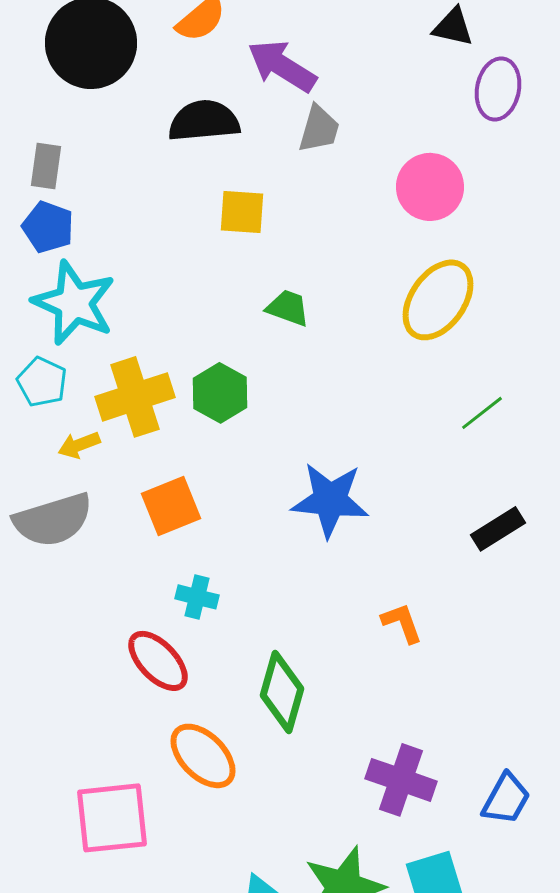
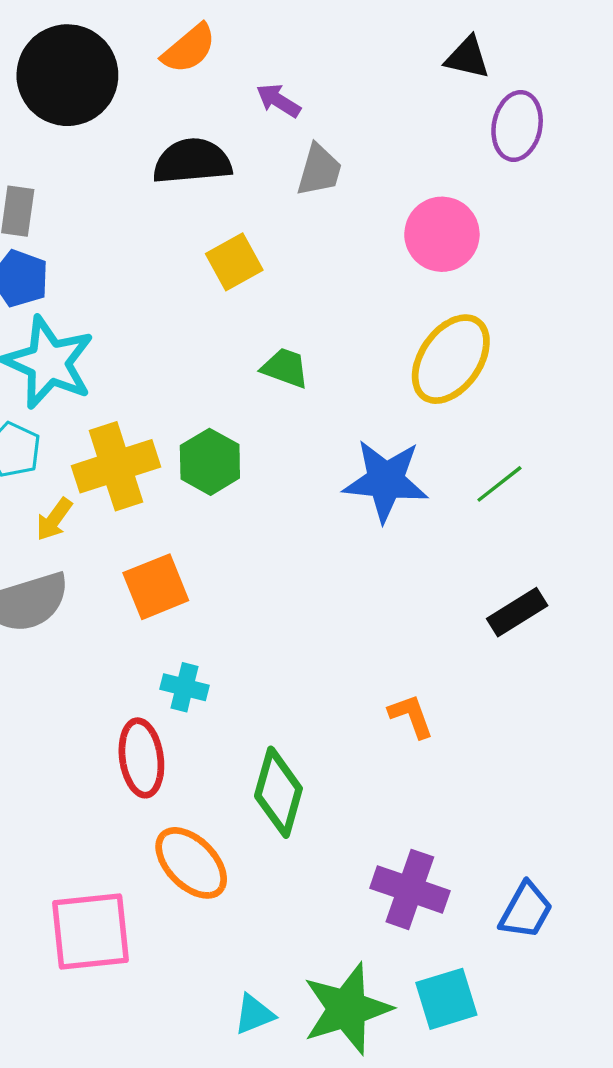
purple arrow: (282, 66) -> (278, 101), size x0.6
yellow square: (242, 212) -> (234, 262), turned -33
yellow arrow: (79, 445) -> (54, 519), turned -33
blue star: (330, 500) -> (386, 481), moved
red ellipse: (158, 661) -> (141, 758), turned 36

